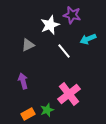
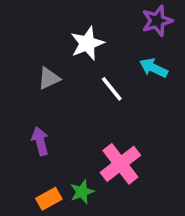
purple star: (72, 15) -> (157, 21), moved, turned -30
cyan arrow: (88, 39) -> (154, 68), turned 49

